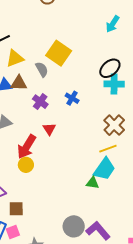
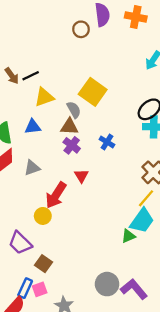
brown triangle: (19, 83) -> (69, 127), moved
yellow line: (108, 149) -> (146, 198), turned -30
yellow circle: (26, 165) -> (43, 216), moved
green triangle: (92, 183) -> (128, 236), turned -32
brown square: (16, 209) -> (44, 264), turned 35

